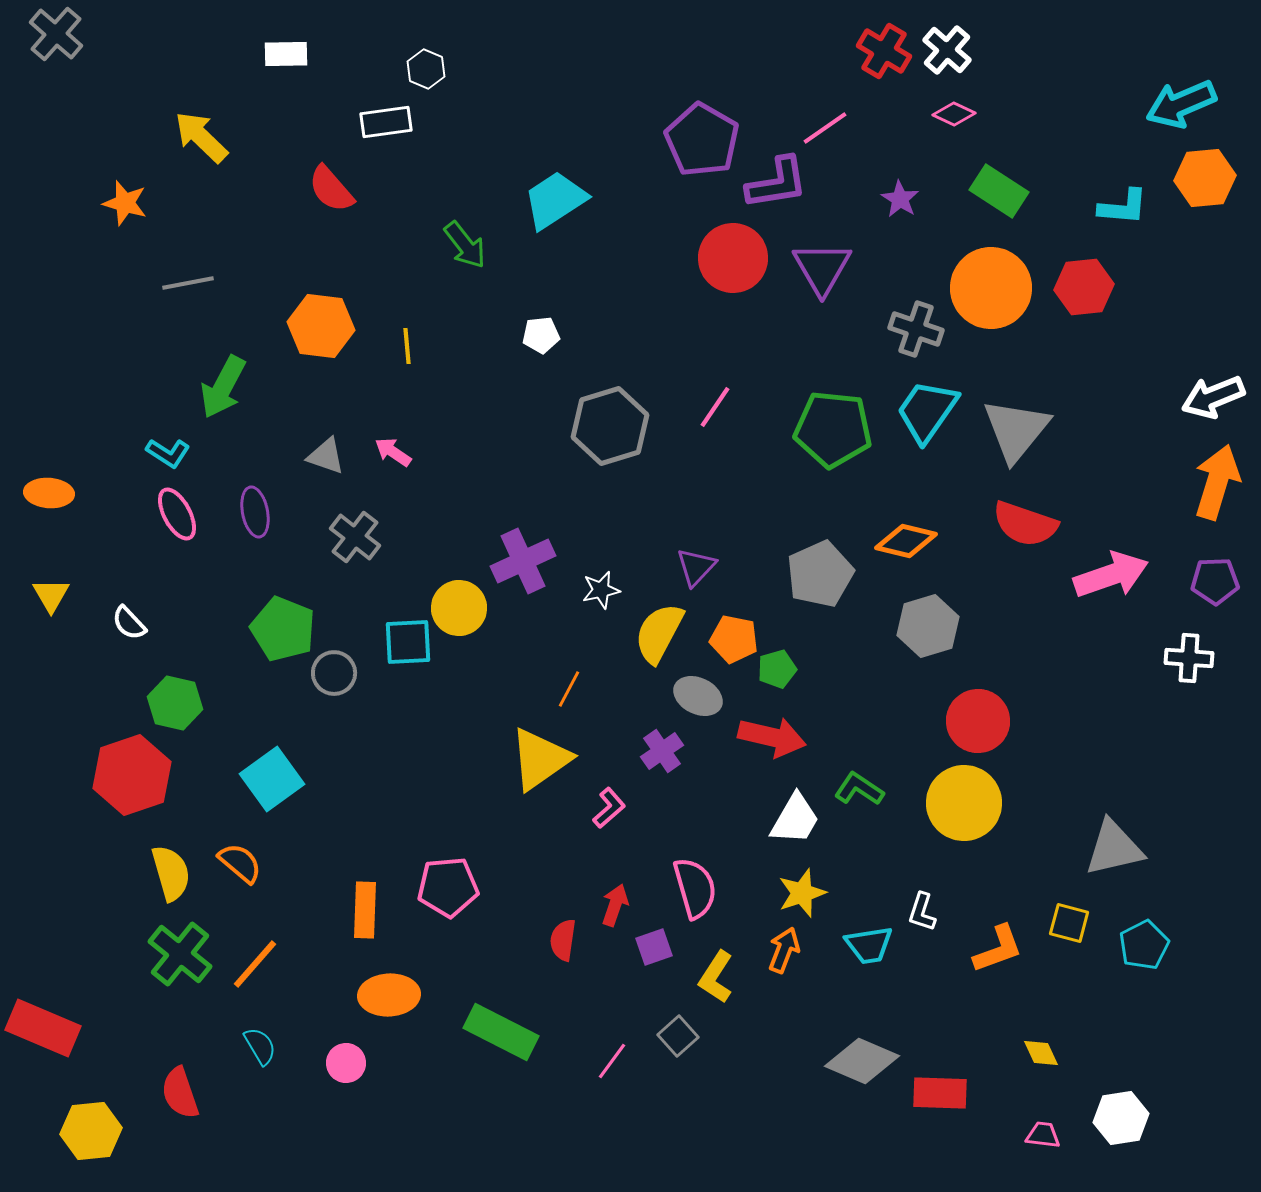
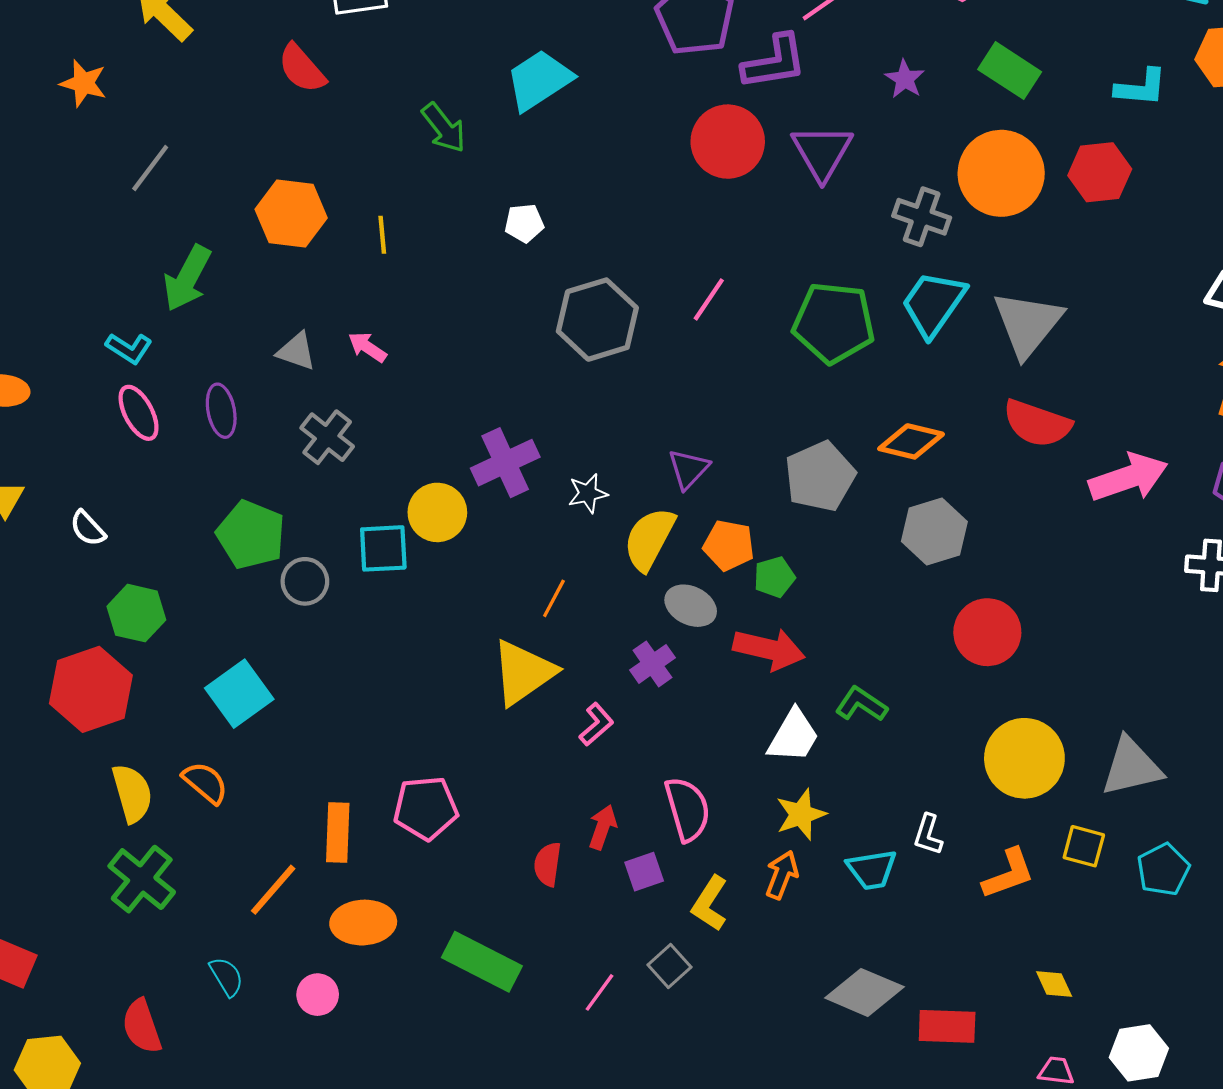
gray line: (188, 283) -> (150, 168), turned -42
yellow circle: (964, 803) -> (1024, 758), moved
orange line: (255, 964) -> (273, 890), moved

